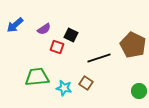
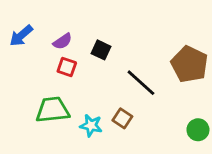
red square: (57, 47) -> (67, 67), moved
black line: (99, 58) -> (141, 83), turned 60

